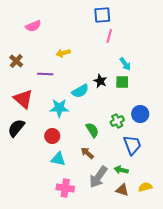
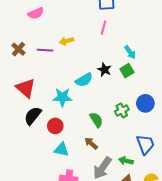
pink line: (109, 36) -> (103, 28), moved
purple line: (45, 74) -> (45, 50), moved
green square: (122, 82) -> (127, 71), turned -32
black semicircle: (16, 128) -> (33, 116), moved
blue trapezoid: (132, 145) -> (145, 144), moved

